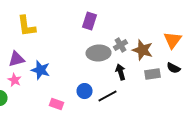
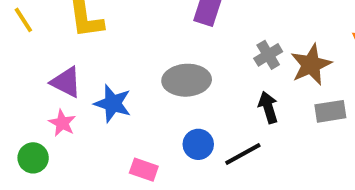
brown star: (143, 50) -> (311, 65), turned 30
gray ellipse: (99, 53) -> (187, 80), moved
purple triangle: (17, 59) -> (66, 82), turned 42

